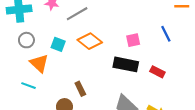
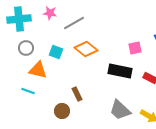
pink square: (133, 40) -> (135, 48), moved
orange triangle: (39, 63) -> (38, 70), turned -30

